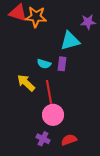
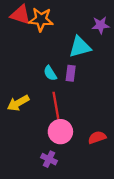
cyan semicircle: (44, 64) -> (50, 73), turned 40
yellow arrow: (26, 83) -> (18, 103), moved, turned -72
red semicircle: (69, 140) -> (97, 137), moved

